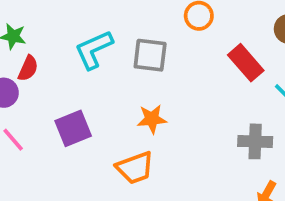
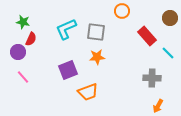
orange star: (152, 119) -> (97, 57), moved
purple square: (73, 128) -> (68, 70), moved

